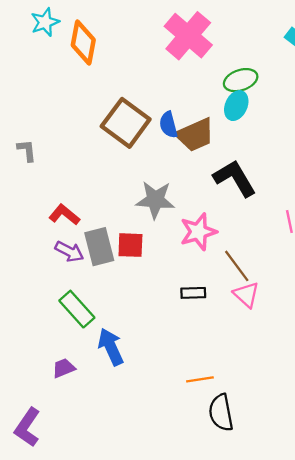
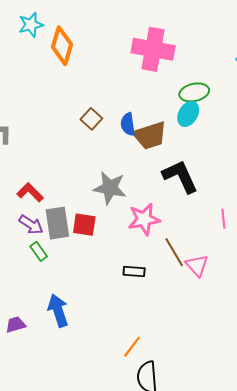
pink cross: (188, 36) -> (153, 49), turned -36
brown square: (126, 123) -> (91, 119), size x0.5
pink triangle: (246, 295) -> (197, 265), moved
green rectangle: (77, 309) -> (39, 251), moved, size x0.6
orange line: (200, 379) -> (132, 347), turned -50

